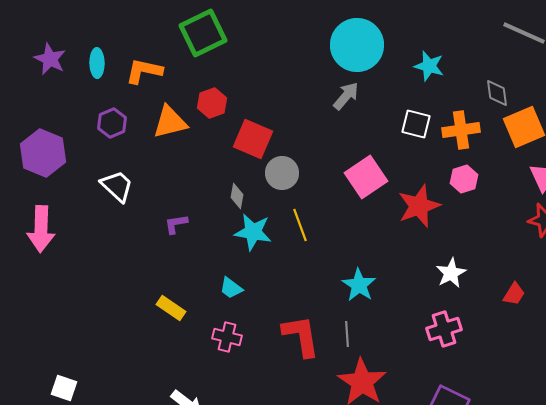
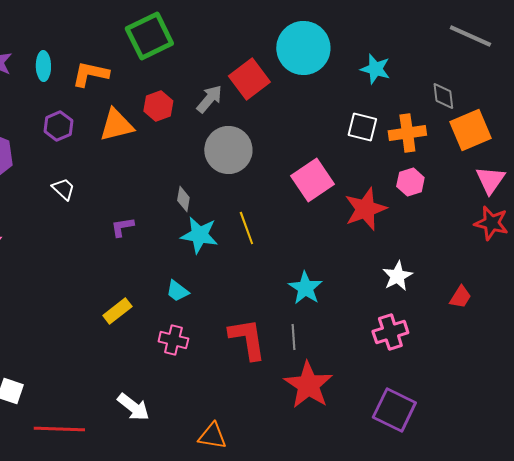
gray arrow: (346, 96) -> (209, 99), moved
red square: (253, 139) -> (249, 79), moved, turned 30
gray circle: (282, 173) -> (228, 150), moved, size x1.4
white trapezoid: (117, 186) -> (63, 189), size x0.7
yellow rectangle: (171, 308) -> (117, 311), turned -72

